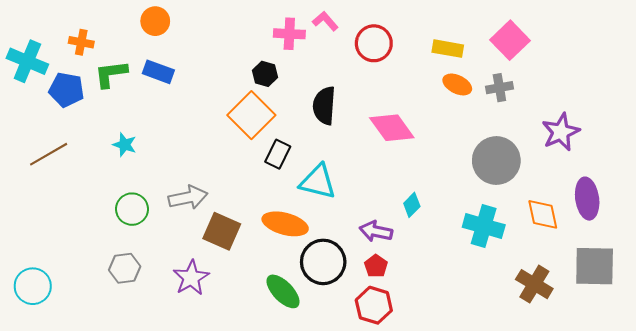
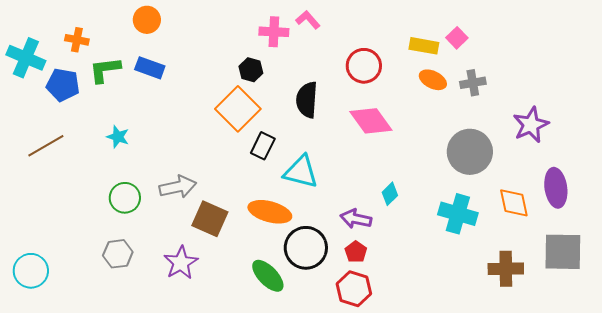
pink square: (510, 40) -> (457, 38), moved, size x0.6
red circle: (374, 43) -> (364, 66), moved
brown cross: (534, 284) -> (506, 269), turned -32

